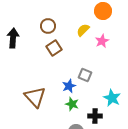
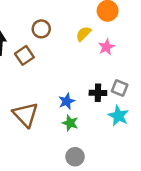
brown square: (54, 48) -> (24, 55), moved
gray square: (85, 75) -> (120, 88), moved
black cross: (95, 116) -> (98, 93), moved

